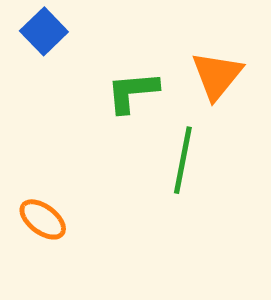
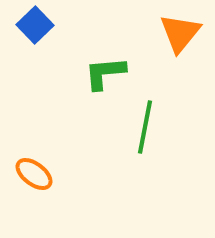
orange triangle: (217, 76) -> (180, 33), moved

